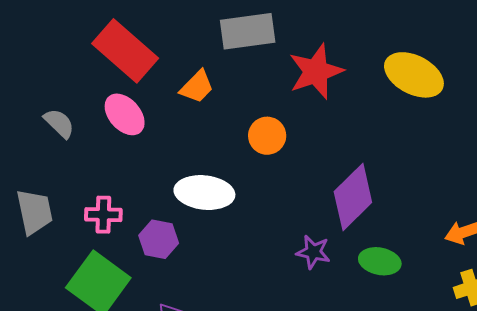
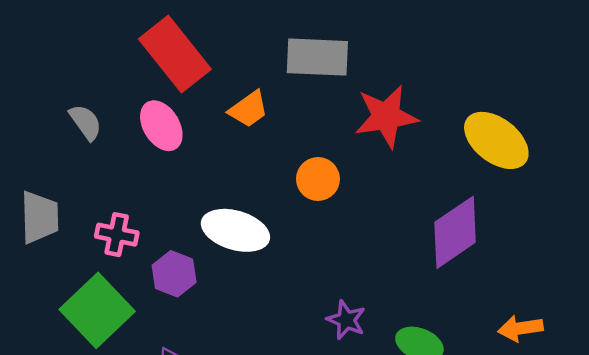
purple diamond: (353, 197) -> (455, 232), moved

